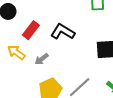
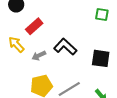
black L-shape: (63, 32) -> (65, 47), moved

